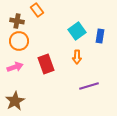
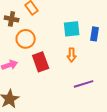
cyan square: (77, 31) -> (72, 29), turned 30
orange circle: (19, 41) -> (26, 39), moved

